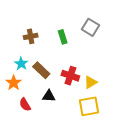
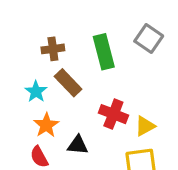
green rectangle: (63, 37) -> (104, 52), size x1.5
brown rectangle: (41, 70) -> (68, 83), moved
orange star: (14, 83) -> (46, 125), moved

